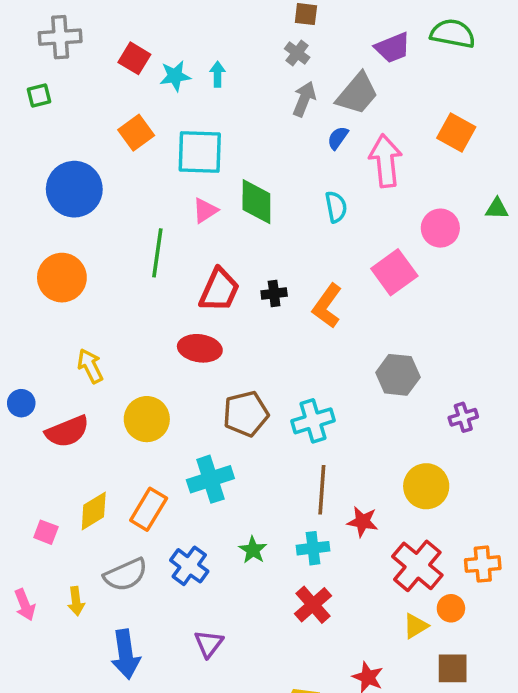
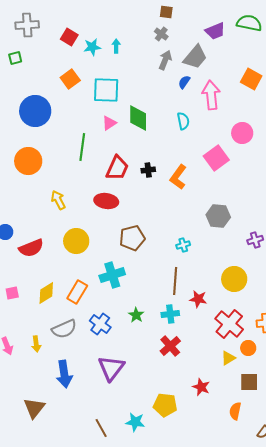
yellow arrow: (90, 366) -> (58, 200), moved
cyan cross: (313, 421) -> (183, 245), moved, size x0.6
pink square: (46, 532) -> (12, 293), moved, turned -32
purple triangle: (209, 644) -> (111, 368), size x1.6

